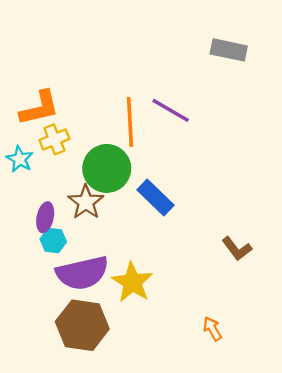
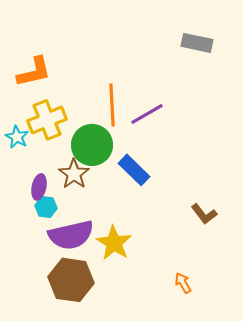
orange L-shape: (39, 108) -> (34, 72), moved
purple line: (171, 110) -> (147, 114), moved, turned -60
yellow cross: (54, 139) -> (47, 120), size x1.5

